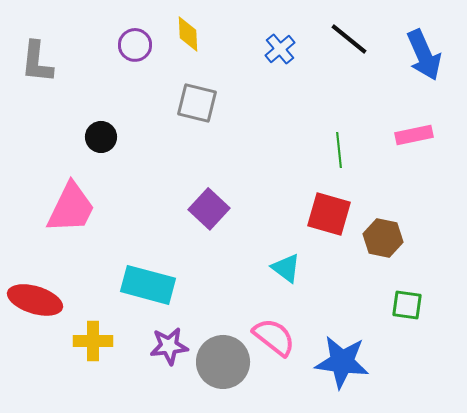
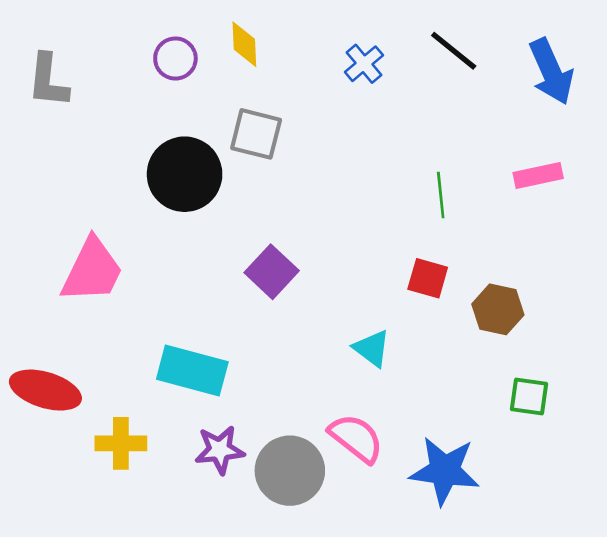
black circle: (101, 137) -> (185, 174), moved, size x1.8
red square: (329, 214) -> (428, 278), size x0.7

